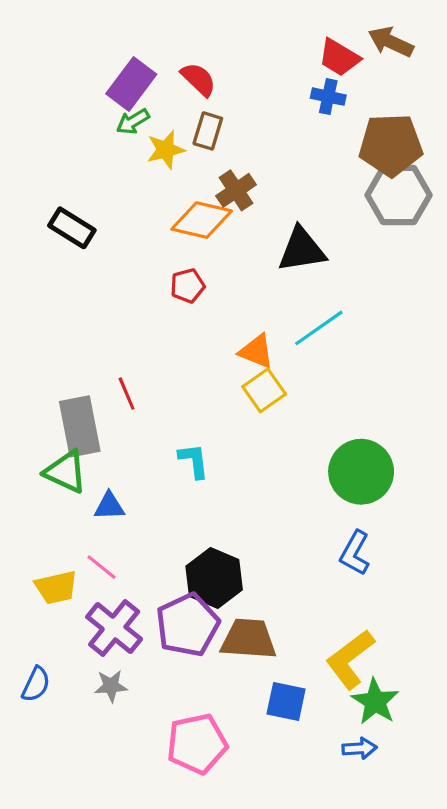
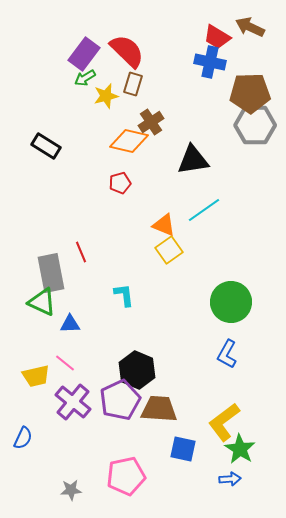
red semicircle: (198, 79) -> (127, 51), size x1.5
blue cross: (328, 97) -> (210, 62), size x1.4
gray star: (111, 686) -> (71, 490), moved

